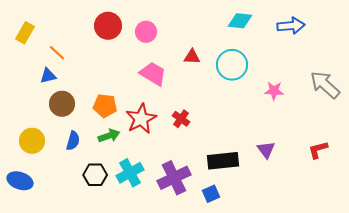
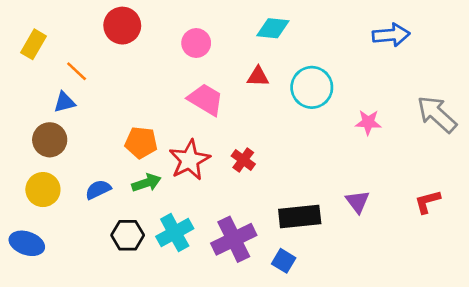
cyan diamond: (240, 21) -> (273, 28), moved
red circle: (108, 26) -> (122, 26), moved
brown circle: (62, 104) -> (50, 140), moved
blue semicircle: (73, 141) -> (98, 190), turned -132
blue square: (211, 194) -> (284, 261), turned -36

